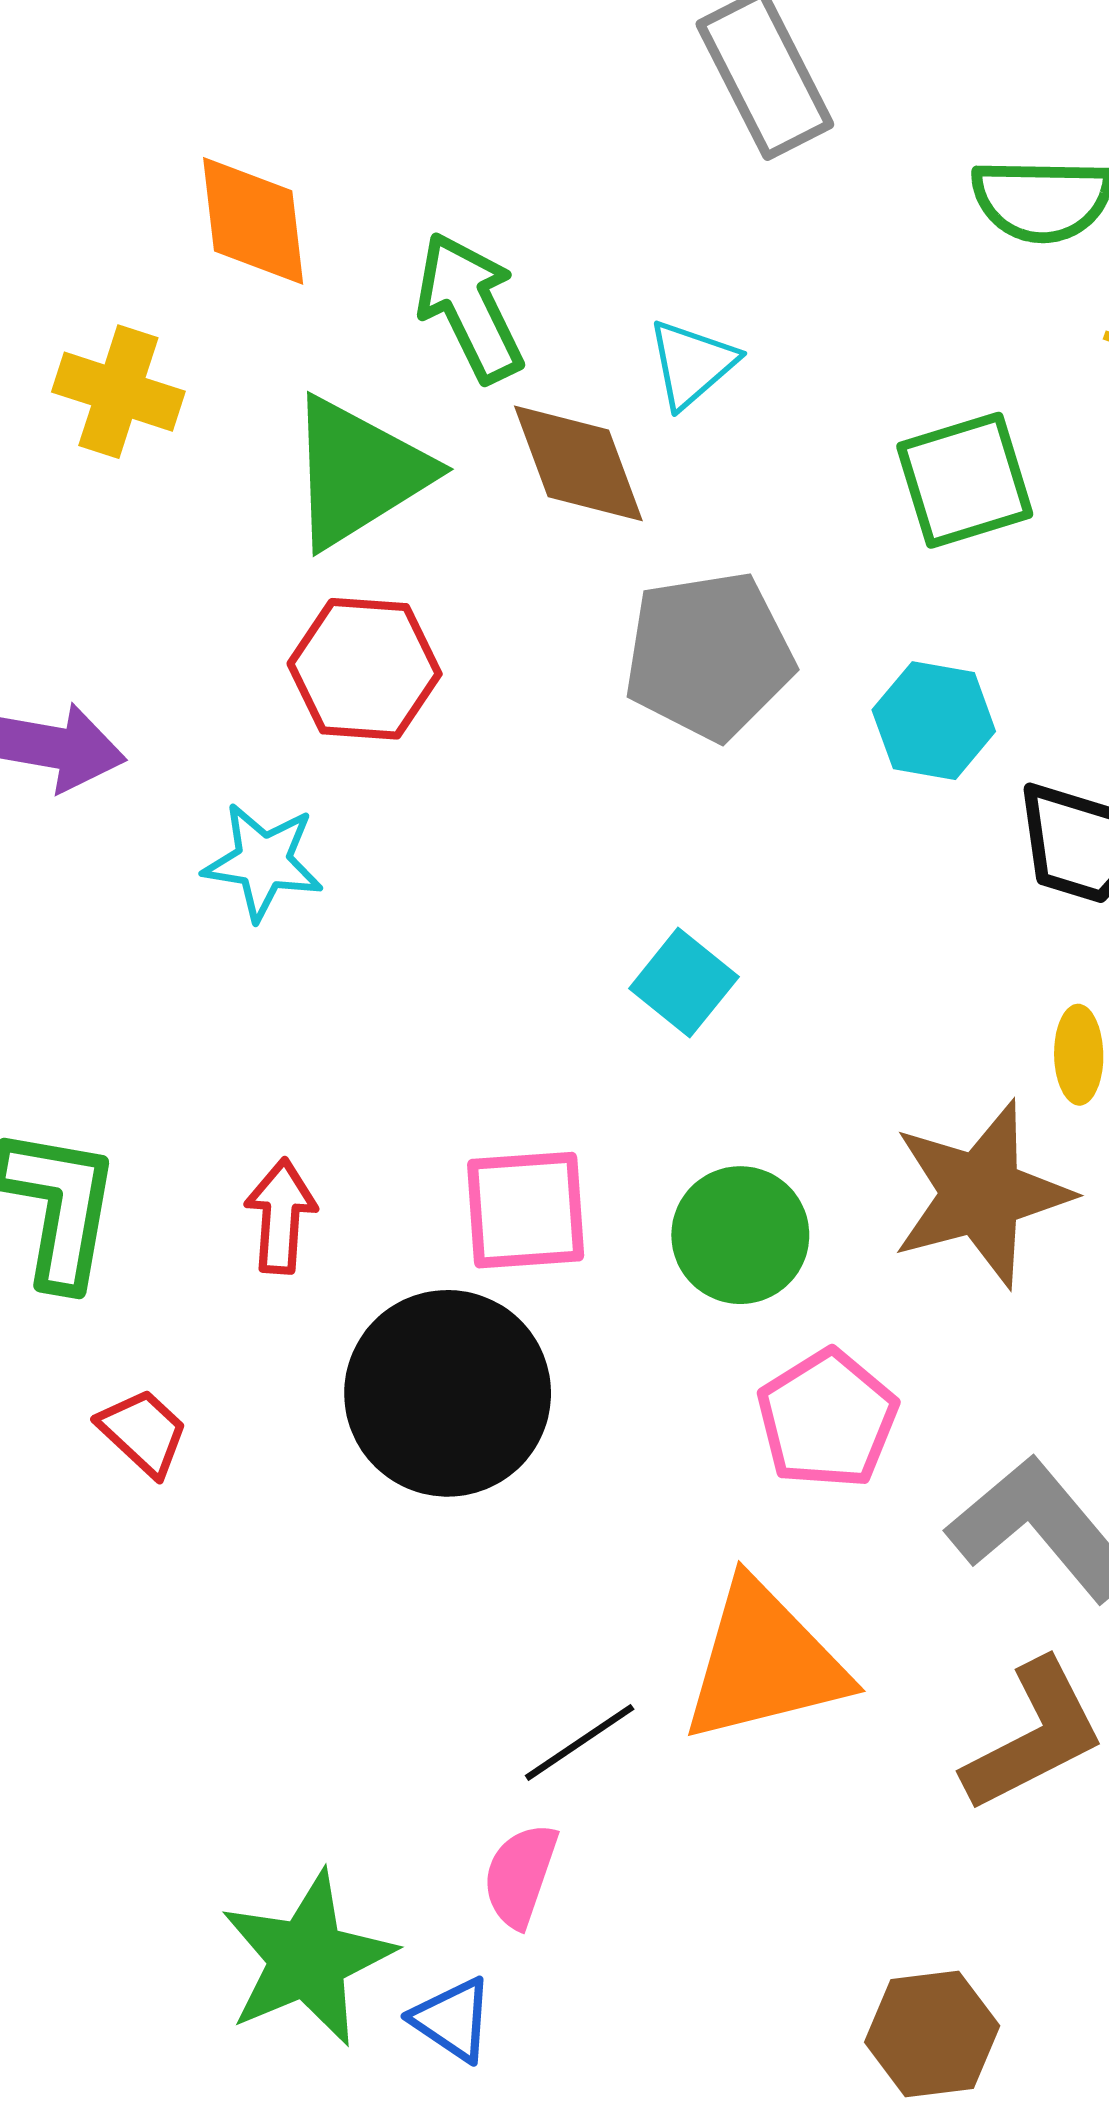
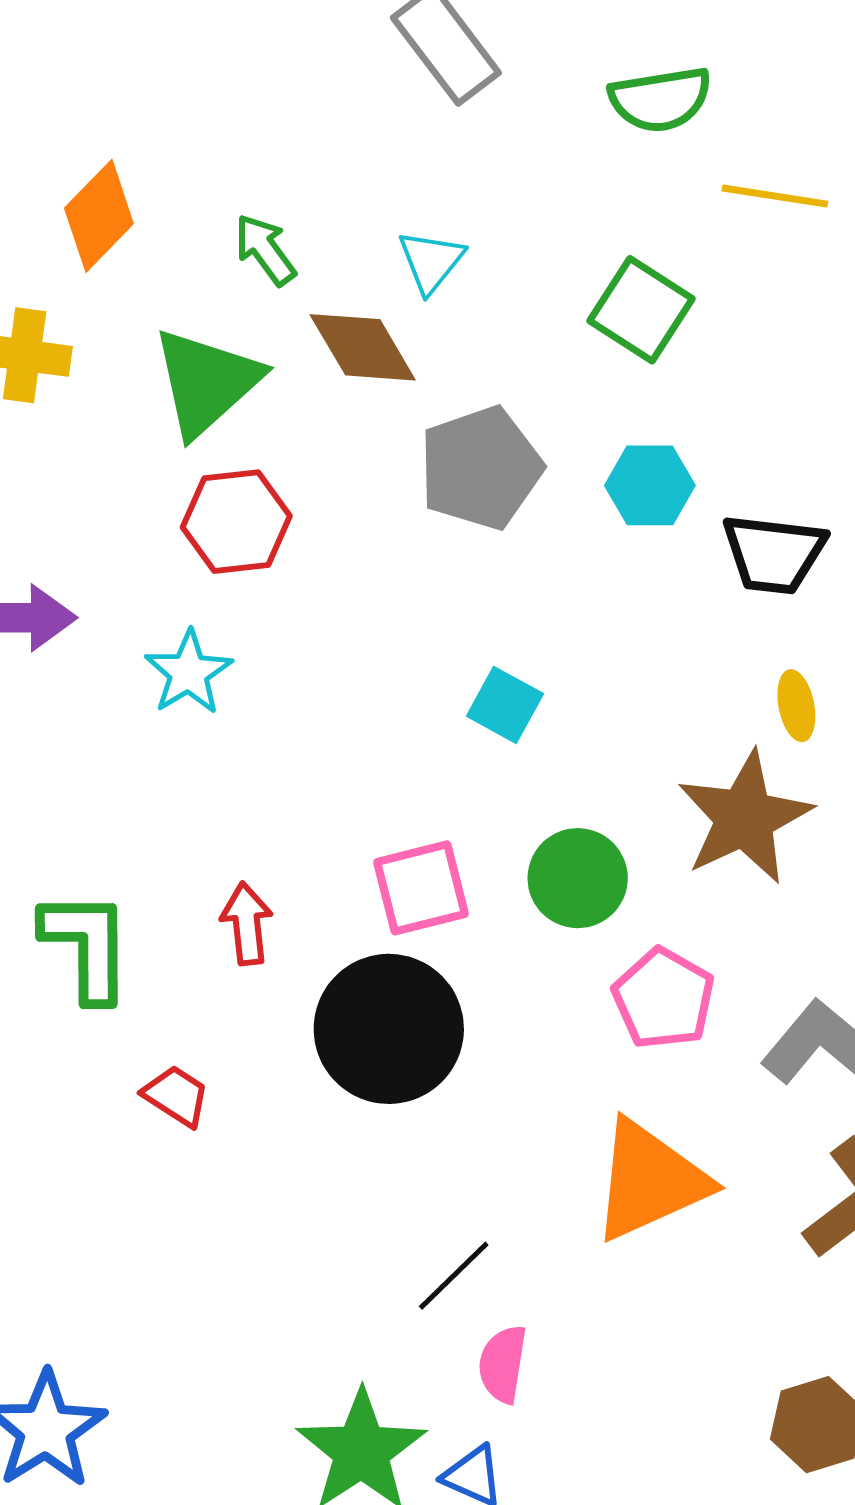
orange diamond: (253, 221) -> (99, 216), turned 61
green arrow: (470, 307) -> (265, 250), size x0.7
green square: (965, 480) -> (641, 310), turned -30
cyan star: (263, 862) -> (189, 673), turned -30
black line: (580, 1742) -> (454, 1276), moved

